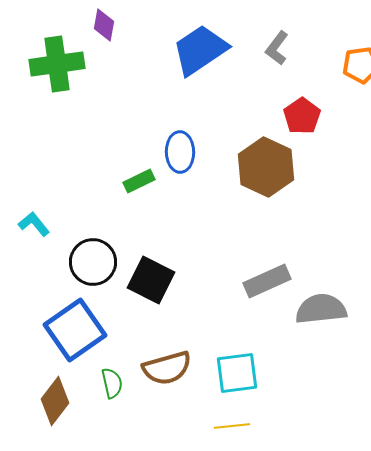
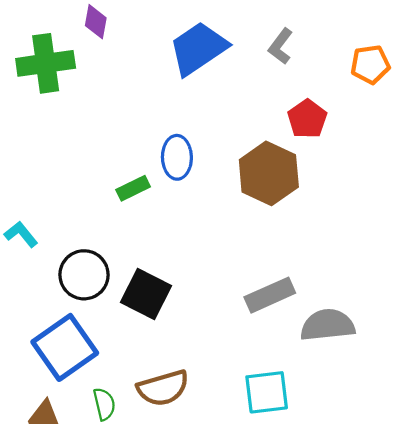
cyan square: (237, 373) -> (267, 392), moved

